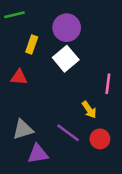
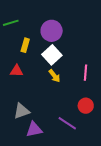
yellow arrow: (89, 110) -> (54, 76), moved
purple line: (68, 133) -> (67, 123), moved
red circle: (100, 139) -> (86, 106), moved

